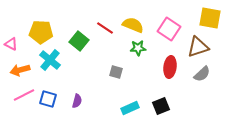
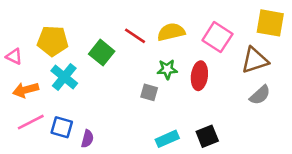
yellow semicircle: (133, 25) -> (171, 32), turned -35
green star: (138, 48) -> (167, 69), moved
red ellipse: (170, 67) -> (199, 76), moved
purple semicircle: (77, 101) -> (87, 139), moved

